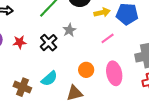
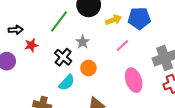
red star: (20, 42) -> (31, 45), moved
orange circle: (86, 70) -> (88, 68), moved
cyan semicircle: (49, 79) -> (67, 83), moved

